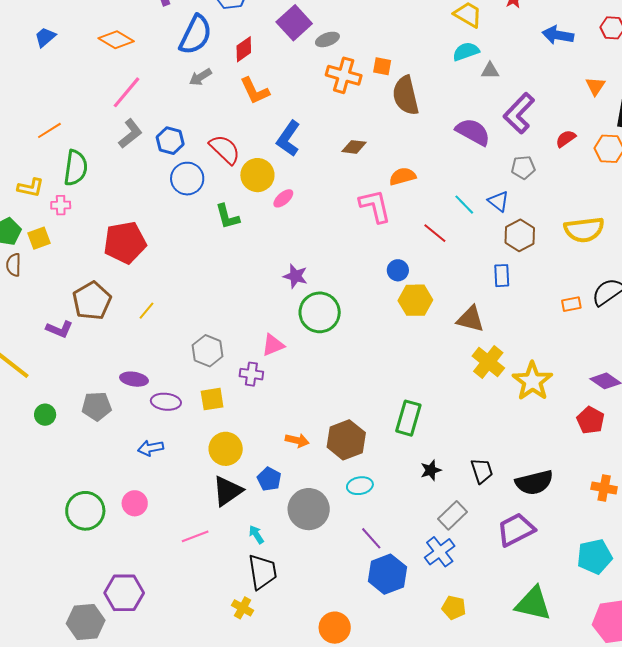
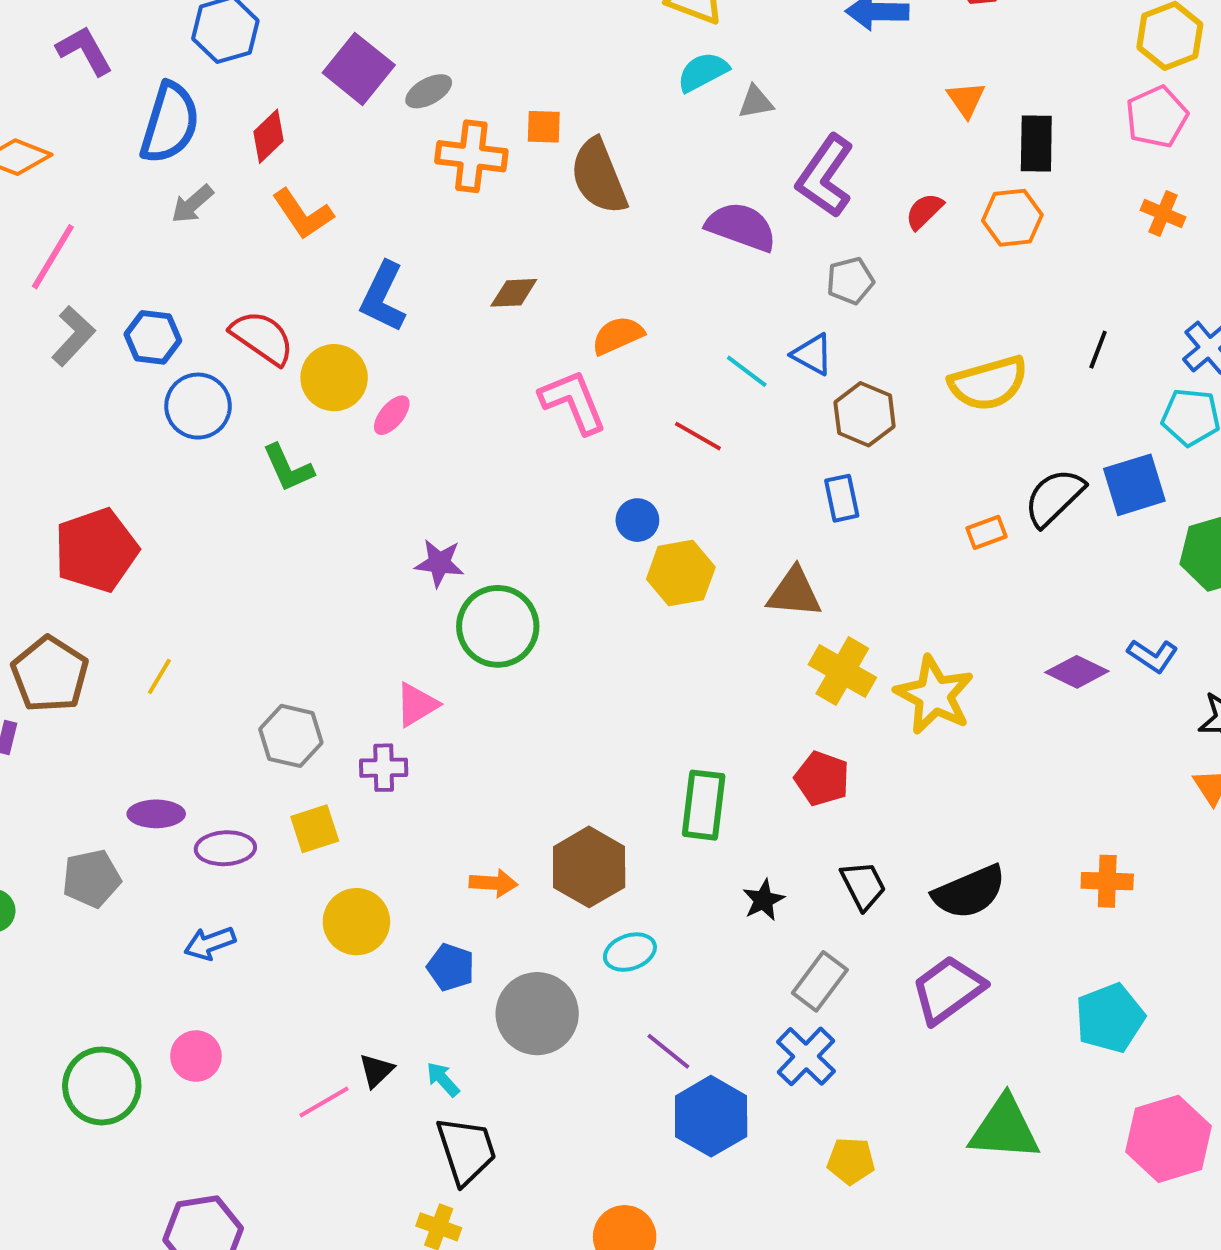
red pentagon: (590, 420) -> (822, 779), moved
black triangle: (227, 491) -> (376, 1071), moved, size x0.6

